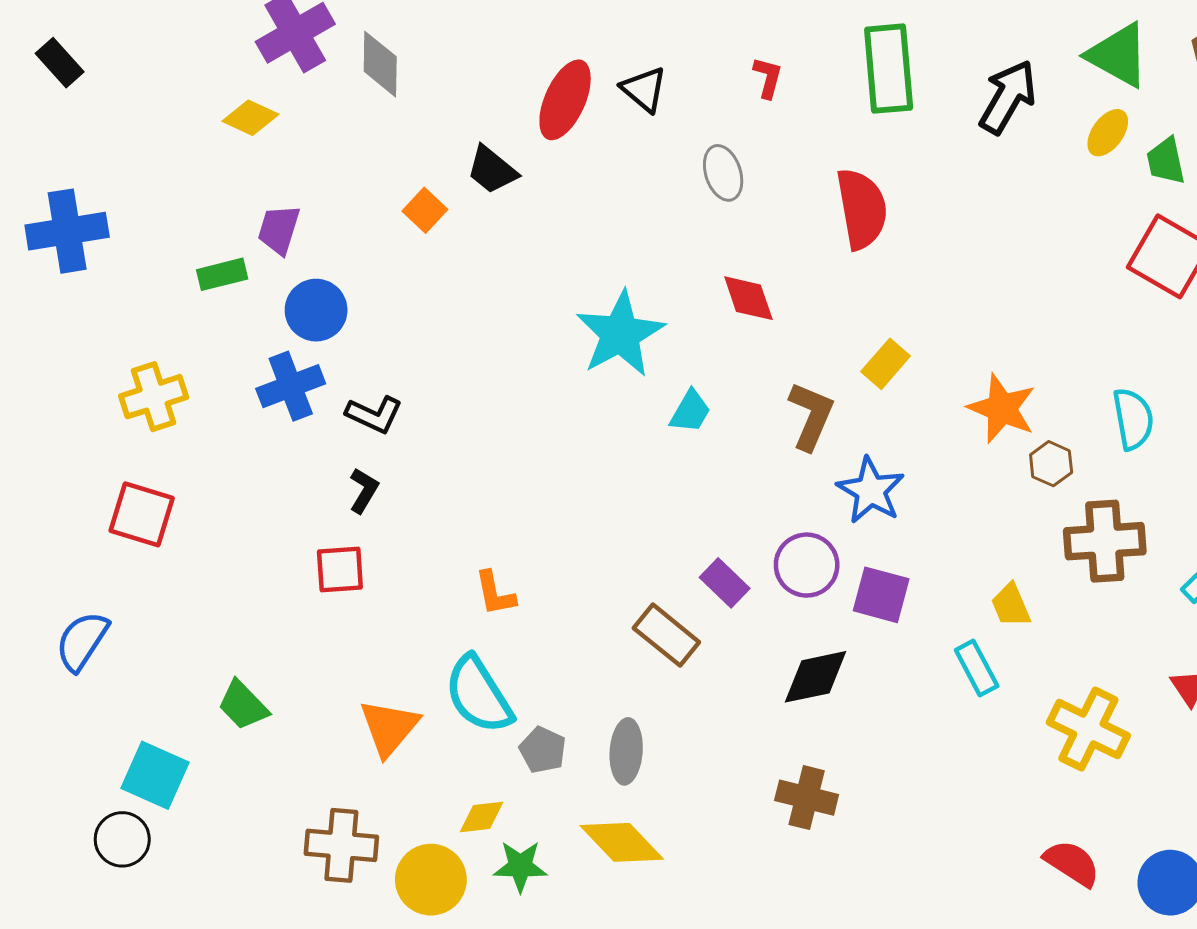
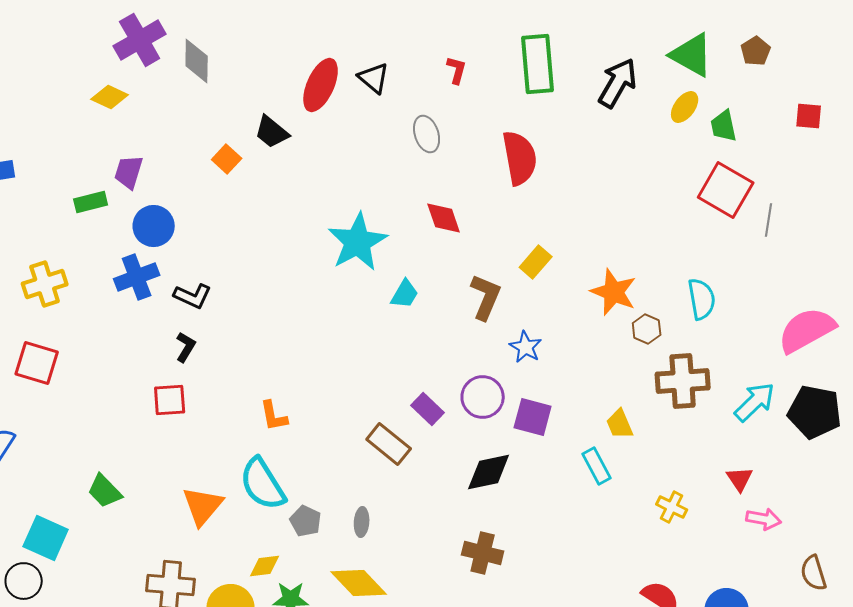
blue star: (871, 490) -> (526, 347), size x0.7
yellow cross: (1088, 729) -> (672, 507), size x0.6
gray ellipse: (626, 751) -> (362, 522), size x0.7

